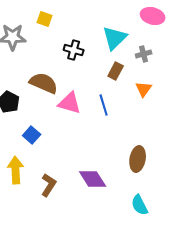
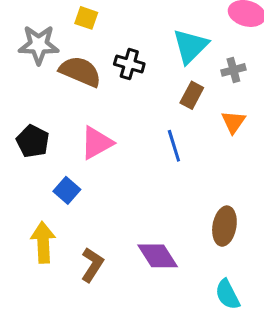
brown semicircle: (44, 83) -> (80, 71), moved
pink triangle: (70, 103) -> (97, 143), moved, turned -45

